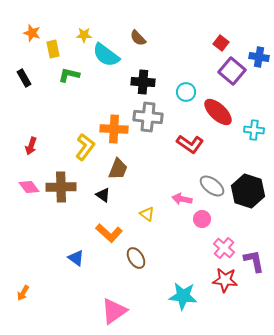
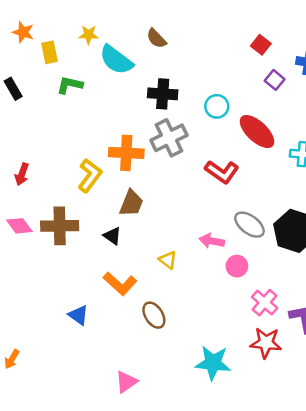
purple square: (232, 71) -> (275, 80), size x0.6
gray cross: (148, 117) -> (169, 138), turned -32
pink triangle: (114, 311) -> (126, 382), size x0.7

